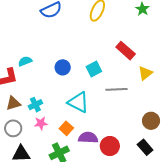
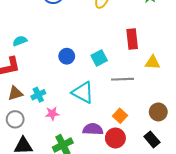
red rectangle: (126, 51) -> (132, 39), turned 42
cyan semicircle: (25, 61) -> (20, 41), moved
yellow triangle: (145, 73) -> (153, 62), turned 42
pink star: (41, 123) -> (52, 113), moved
orange square: (66, 128) -> (120, 116), moved

